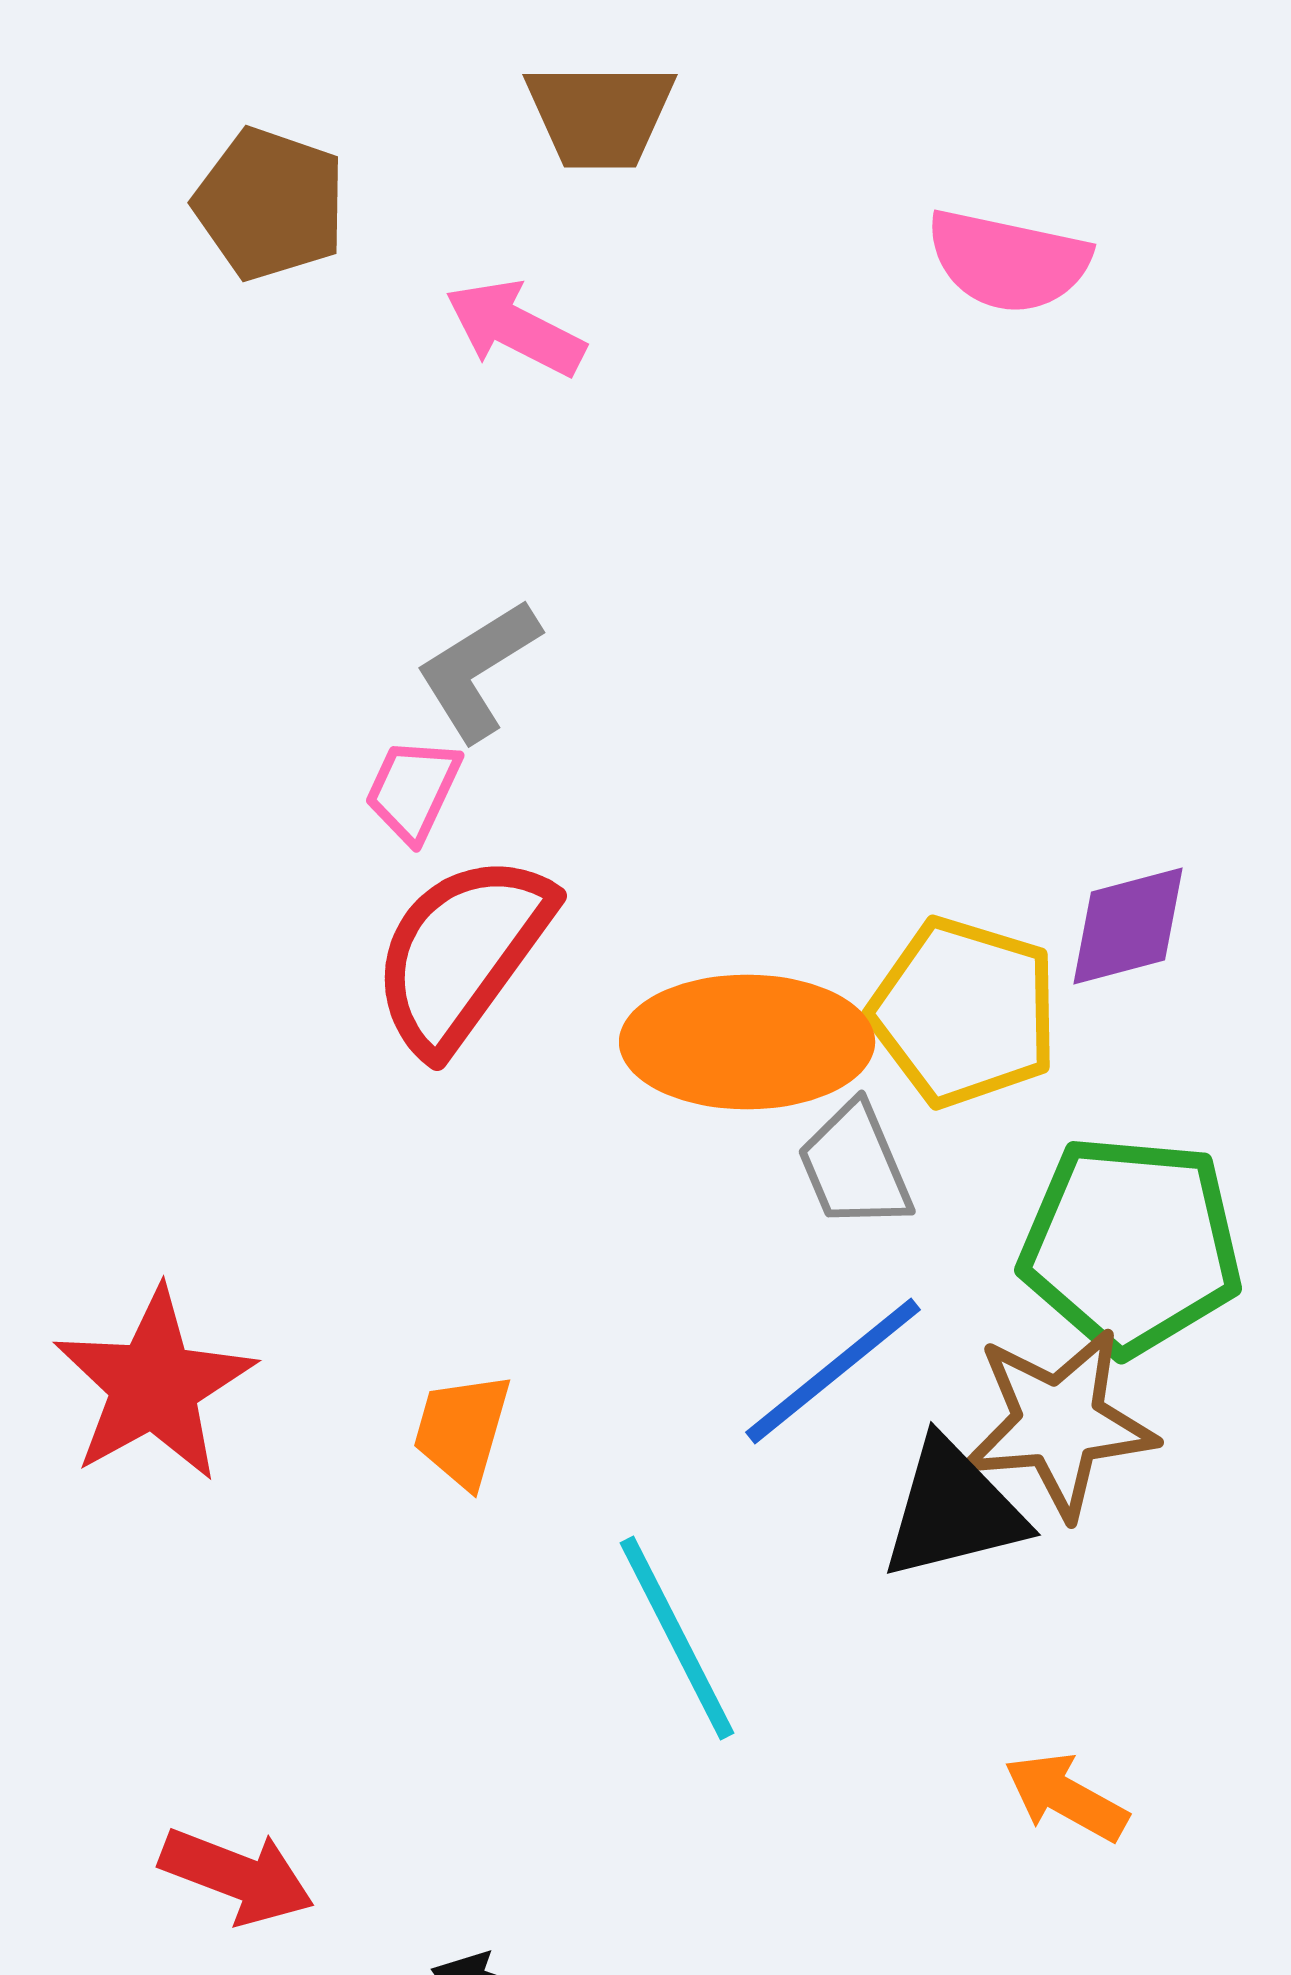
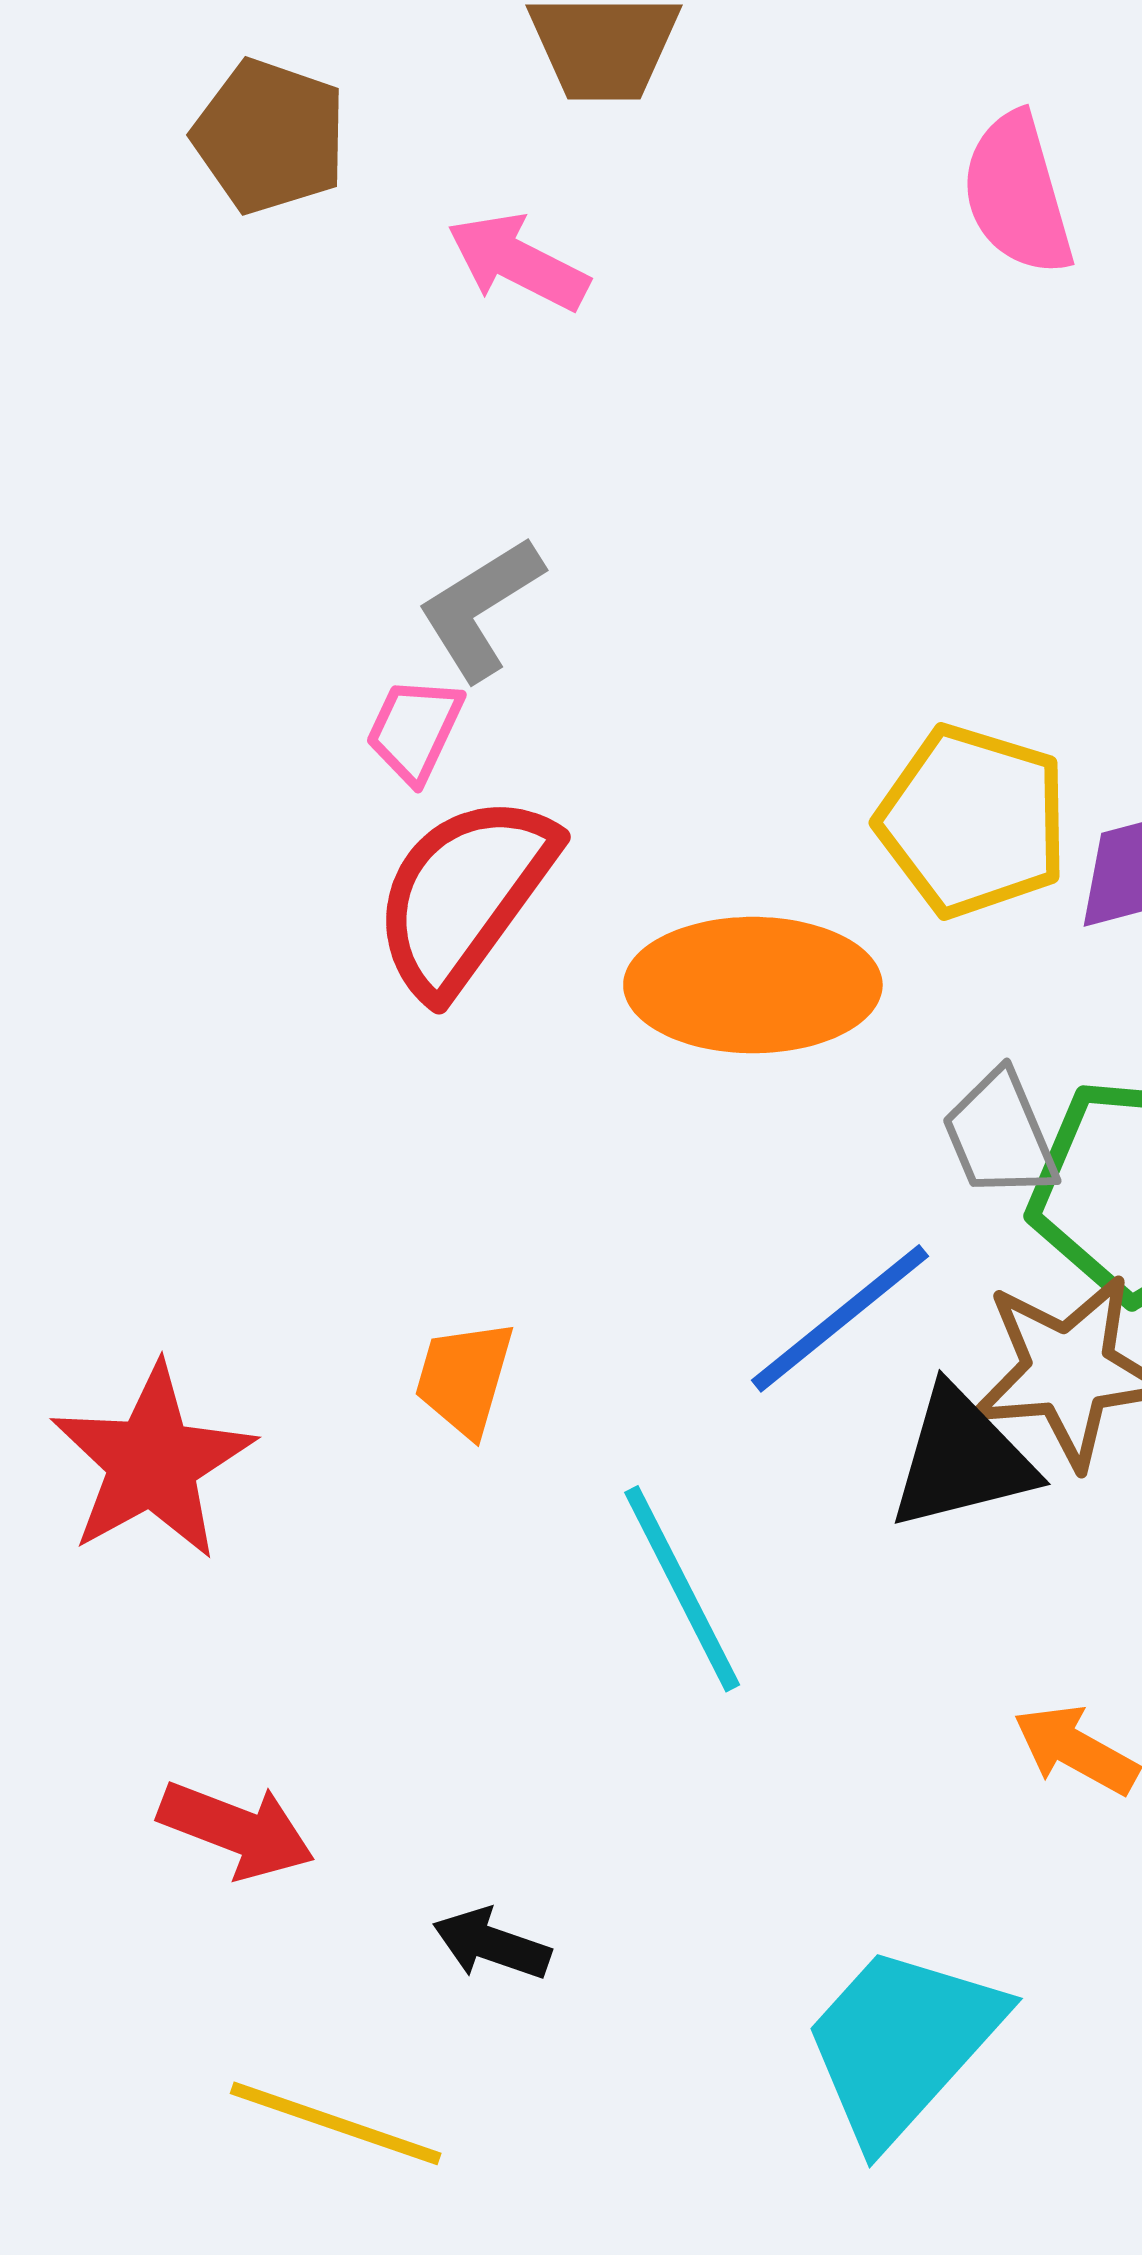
pink semicircle: (1008, 261) -> (1017, 194), turned 62
yellow pentagon: (964, 1012) -> (973, 821), moved
gray trapezoid: (855, 1166) -> (1000, 1135), moved
red star: (154, 1385) -> (152, 1462), moved

